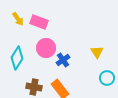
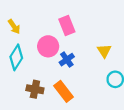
yellow arrow: (18, 19) -> (14, 27), moved
pink rectangle: (39, 22) -> (67, 25), moved, turned 48

